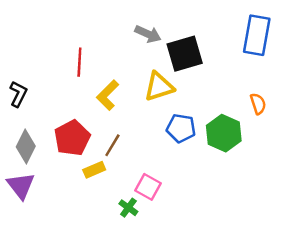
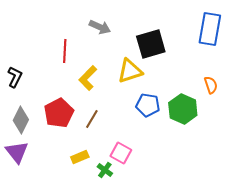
gray arrow: (148, 34) -> (100, 27), moved
yellow rectangle: (94, 170) -> (80, 157), moved

